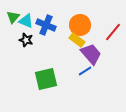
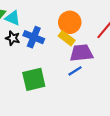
blue cross: (46, 25) -> (34, 37), moved
purple trapezoid: (91, 54) -> (81, 53), turned -55

